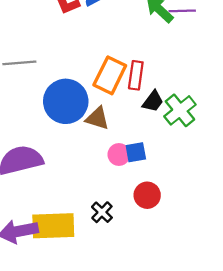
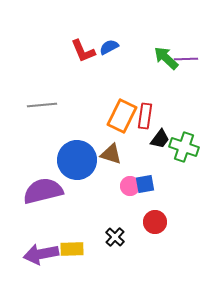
blue circle: (66, 101) -> (77, 160), moved
green cross: (180, 110) -> (184, 147), turned -32
yellow rectangle: (53, 226) -> (72, 249), size x0.6

